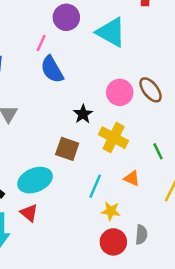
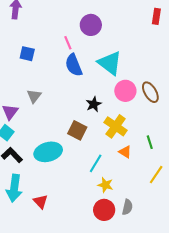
cyan triangle: (111, 32) -> (110, 63), moved
pink line: (41, 43) -> (68, 43), turned -56
orange triangle: (132, 178) -> (125, 152), moved
red triangle: (29, 213) -> (41, 202), moved

